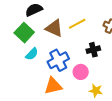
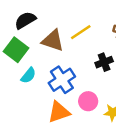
pink circle: (81, 72) -> (88, 101), moved

